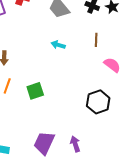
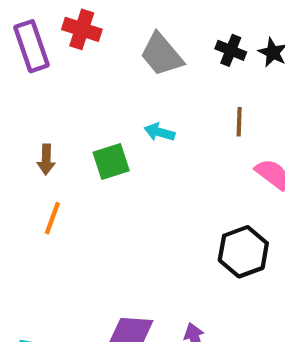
green square: (35, 91) -> (111, 162), moved

